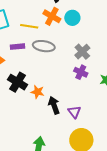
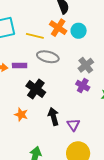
purple rectangle: (17, 47) -> (20, 65), moved
black cross: (18, 82) -> (36, 89), moved
orange star: (37, 92) -> (21, 115), moved

